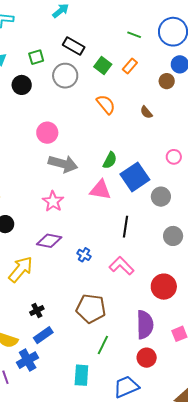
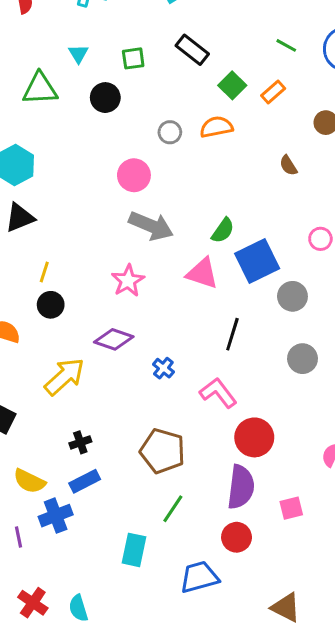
gray circle: (65, 76) -> (170, 132), moved, size x0.6
orange semicircle: (106, 104) -> (216, 127), moved, turned -70
red circle: (164, 287) -> (254, 437), moved

